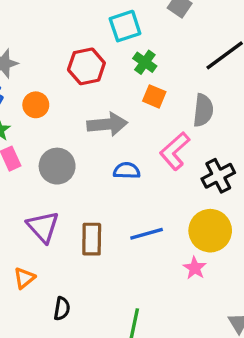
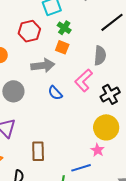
orange square: (154, 96) -> (62, 47), moved
blue semicircle: (127, 171) -> (55, 93), turned -133
blue line: (147, 234) -> (81, 168), moved
brown rectangle: (92, 239) -> (38, 151), moved

